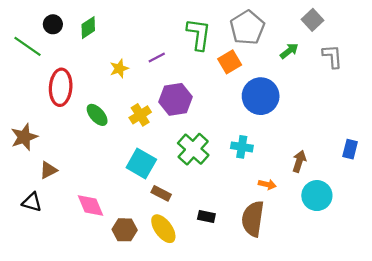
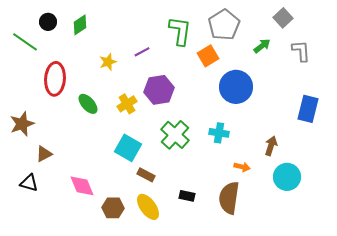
blue rectangle: (350, 149) -> (308, 109), moved, size x1.5

